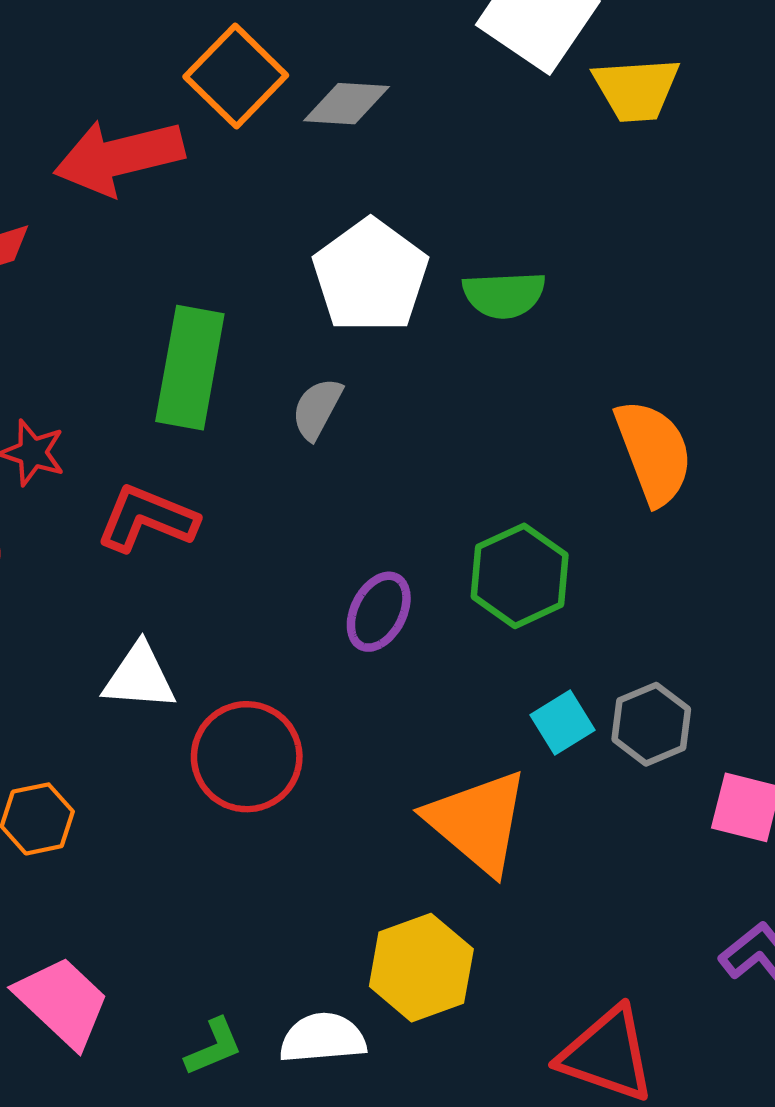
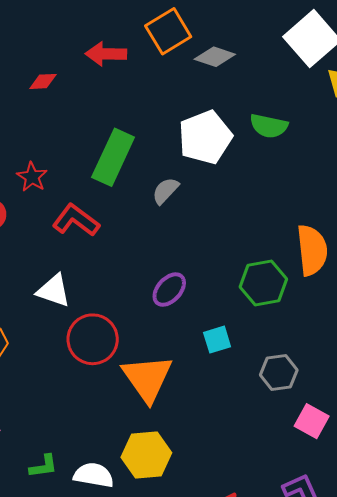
red arrow: (119, 157) -> (106, 54), size x0.7
green semicircle: (504, 295) -> (269, 126), moved
green hexagon: (520, 576) -> (263, 283), moved
cyan square: (563, 722) -> (217, 340), moved
orange triangle: (478, 822) -> (147, 378), moved

